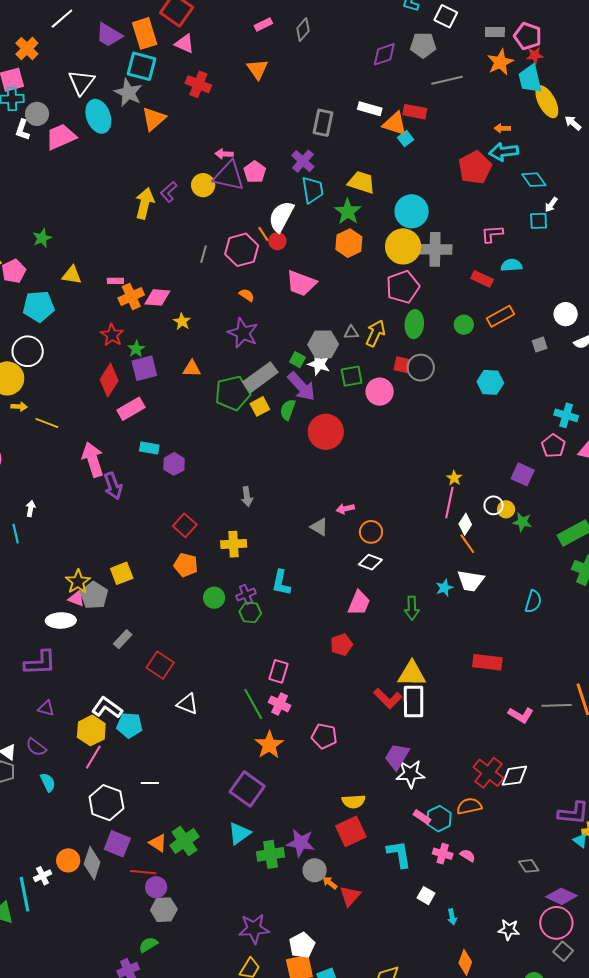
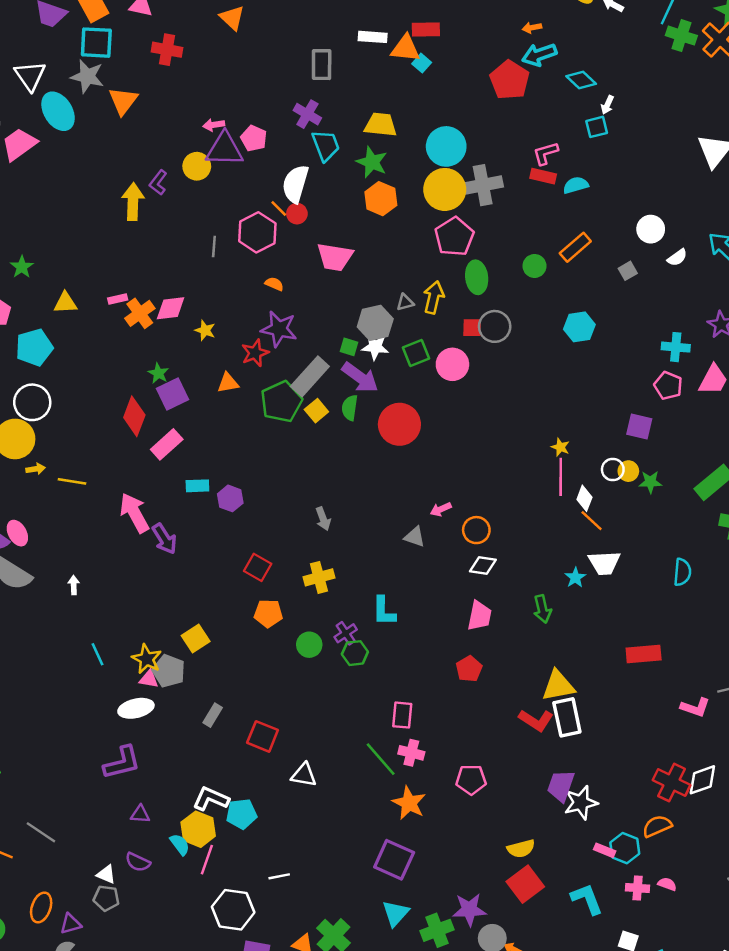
red rectangle: (482, 279) -> (543, 176), moved
red star: (112, 335) -> (255, 353), moved, turned 30
cyan line: (16, 534) -> (97, 654), moved
cyan semicircle: (48, 782) -> (180, 844), moved

